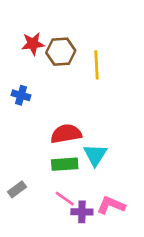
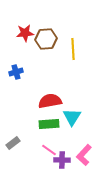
blue cross: (21, 95) -> (16, 72), turned -32
pink L-shape: (111, 205) -> (84, 155), turned -70

